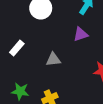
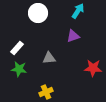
green star: (20, 91) -> (19, 69), moved

